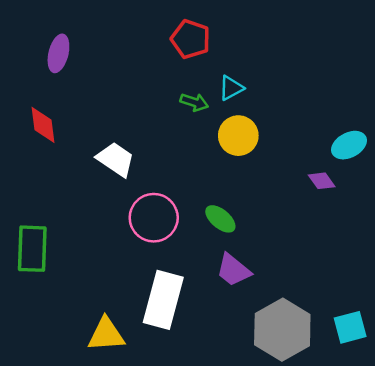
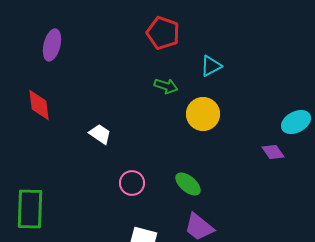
cyan triangle: (231, 88) -> (211, 66), moved
white trapezoid: (116, 159) -> (100, 134), size x0.7
pink circle: (154, 218) -> (132, 183), size x0.6

